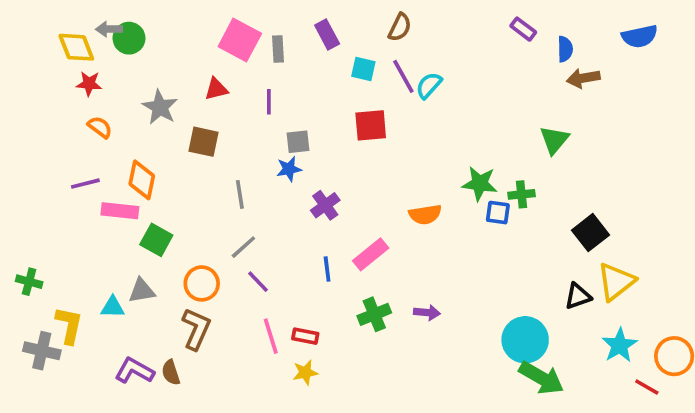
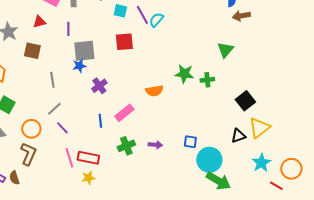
gray square: (298, 142) -> (84, 51), size x1.6
blue square: (498, 213) -> (190, 142), moved
red rectangle: (305, 336) -> (88, 158), size x1.5

